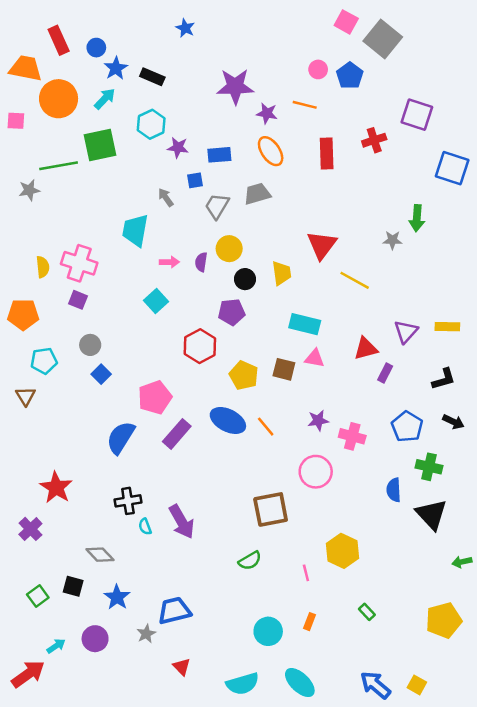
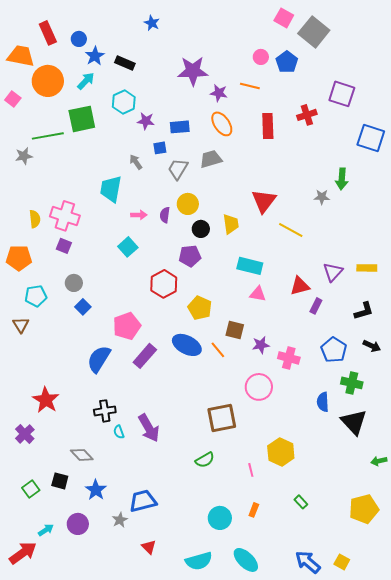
pink square: (16, 121) -> (13, 99), turned 35
brown square: (284, 369) -> (235, 330), moved

